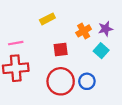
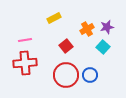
red square: (61, 50) -> (66, 46), turned -32

